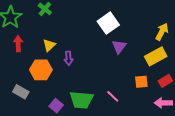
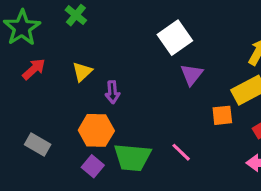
red arrow: (18, 44) -> (34, 69), turned 49
orange hexagon: (41, 70) -> (96, 130), moved
orange square: (141, 82) -> (222, 115), moved

